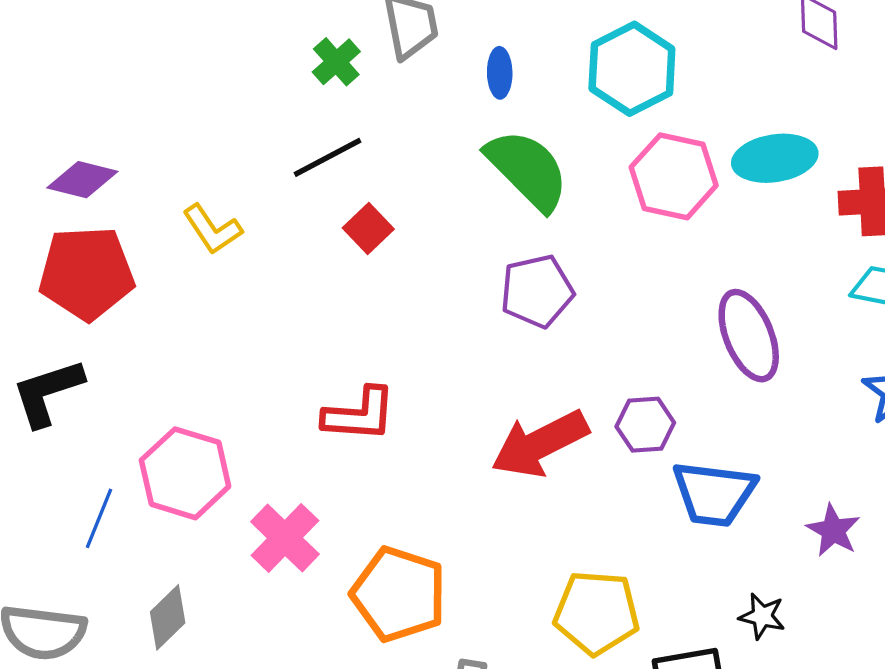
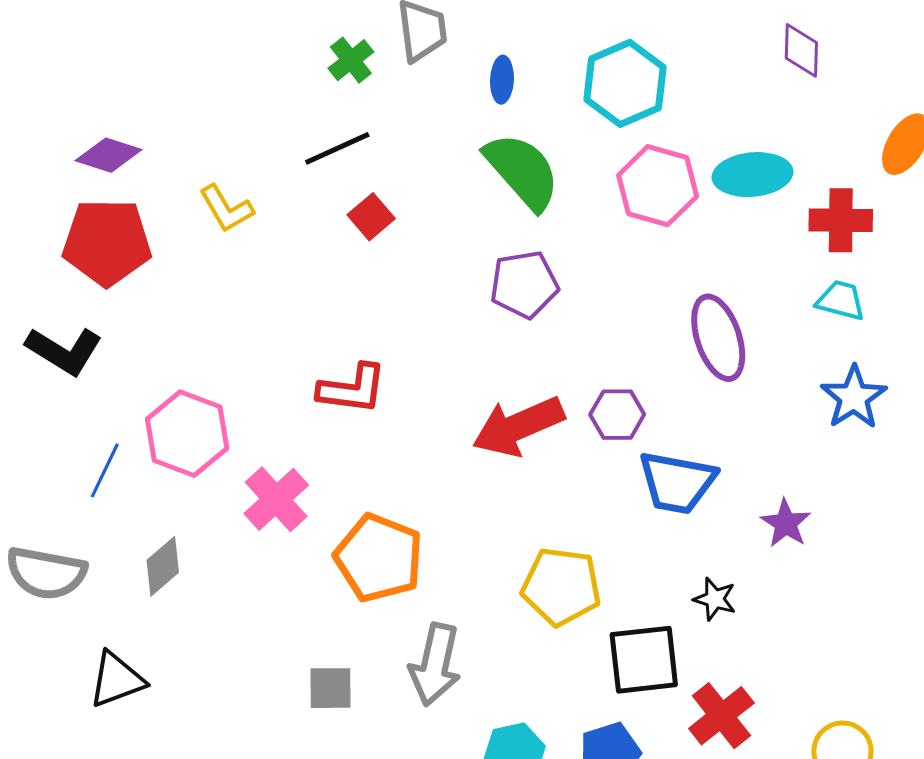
black L-shape: (48, 392) -> (64, 351), turned -134

